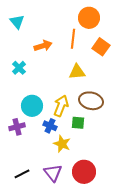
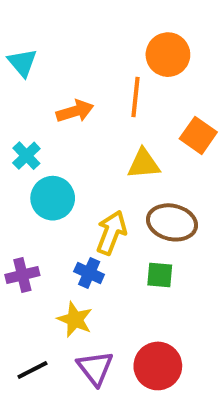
orange square: (101, 47) -> (198, 135), moved
cyan circle: (32, 106) -> (53, 198), moved
green square: (78, 123) -> (160, 275), moved
yellow star: (62, 144) -> (75, 319), moved

